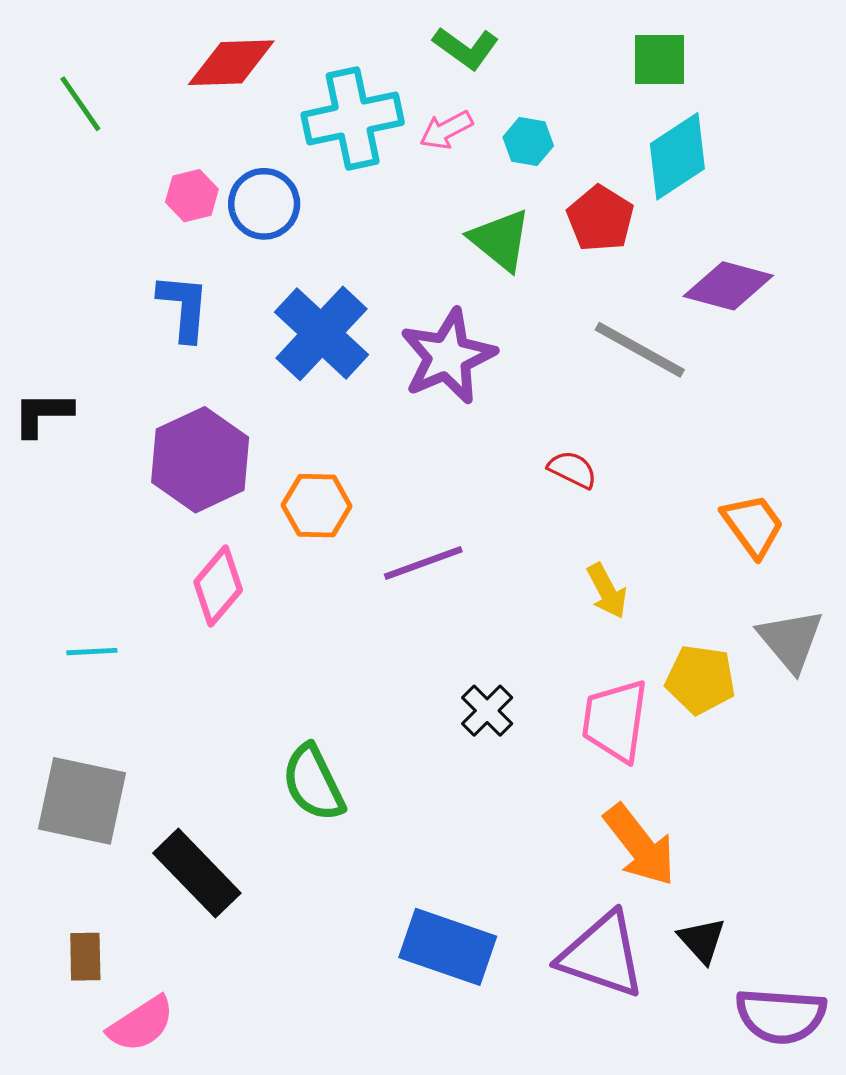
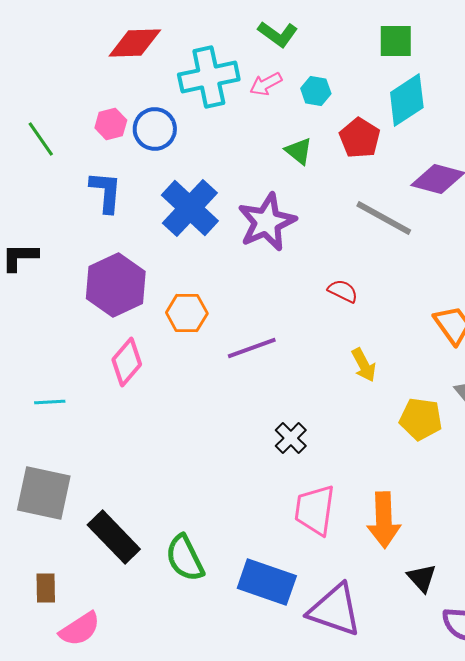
green line: (80, 104) -> (41, 139), moved
green triangle: (500, 240) -> (299, 151), size x0.7
pink trapezoid: (615, 721) -> (315, 510), moved
green semicircle: (313, 783) -> (185, 558), moved
orange arrow: (640, 845) -> (384, 520), turned 36
purple triangle: (602, 955) -> (335, 610), moved

